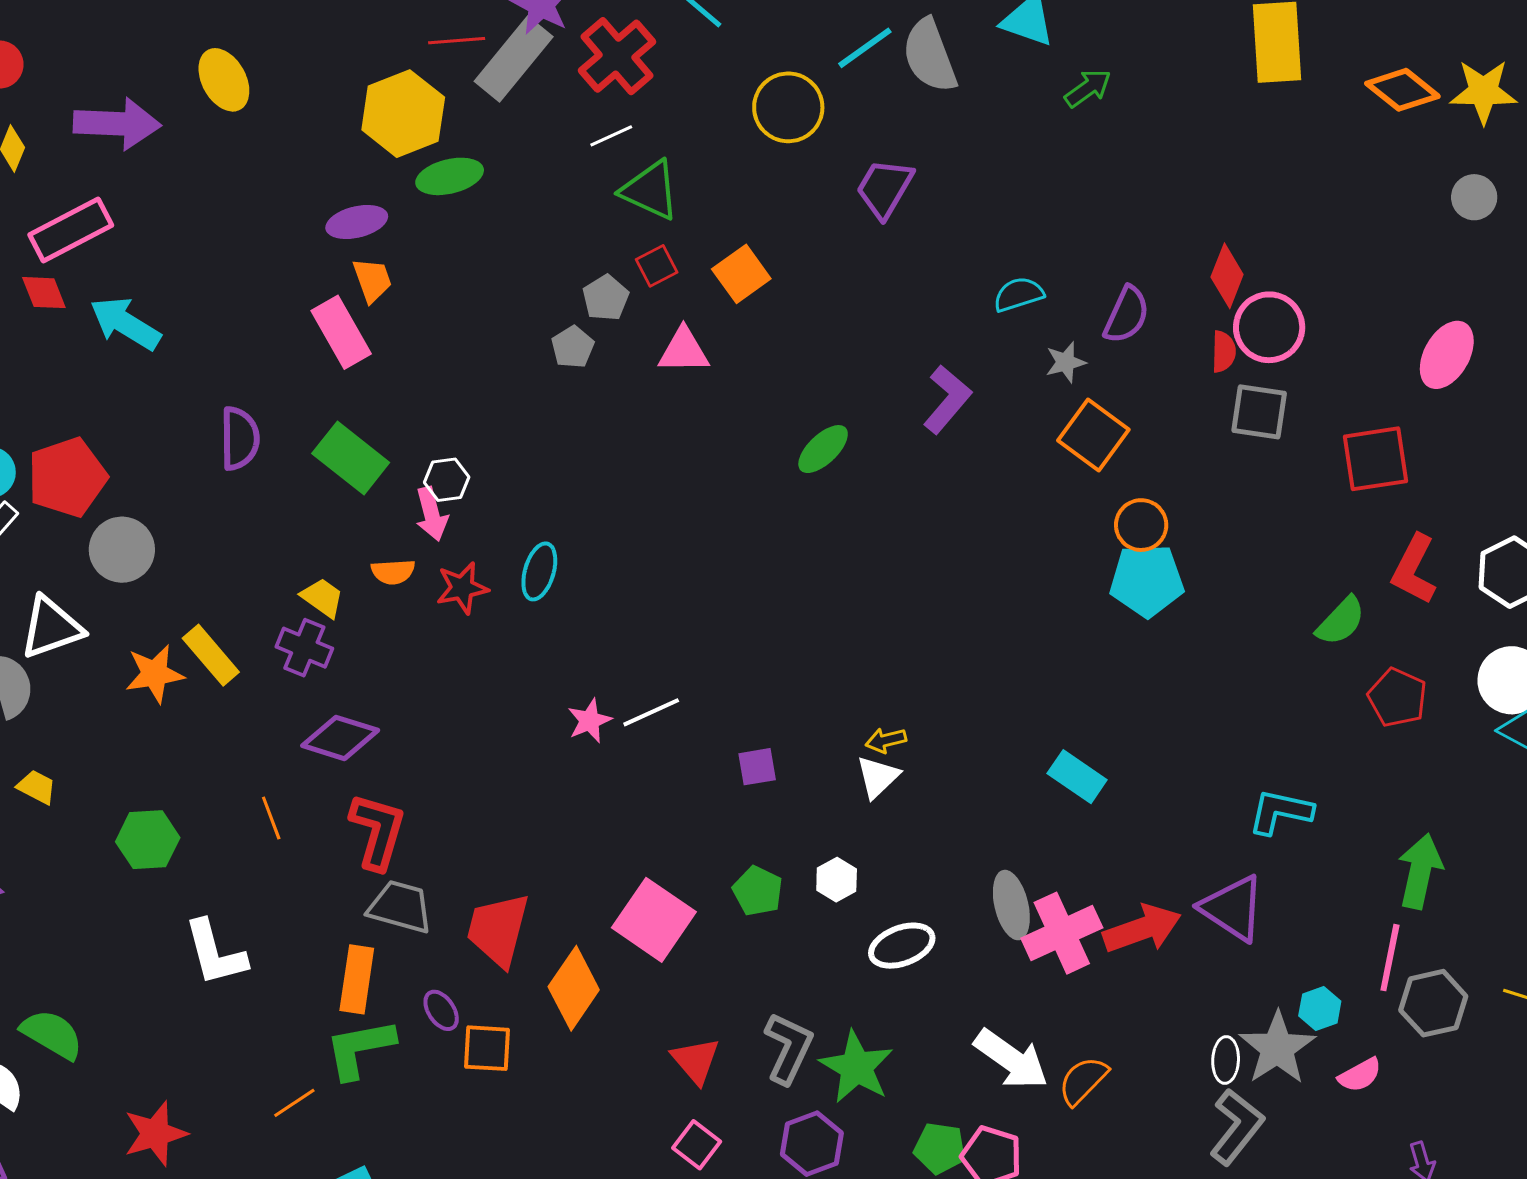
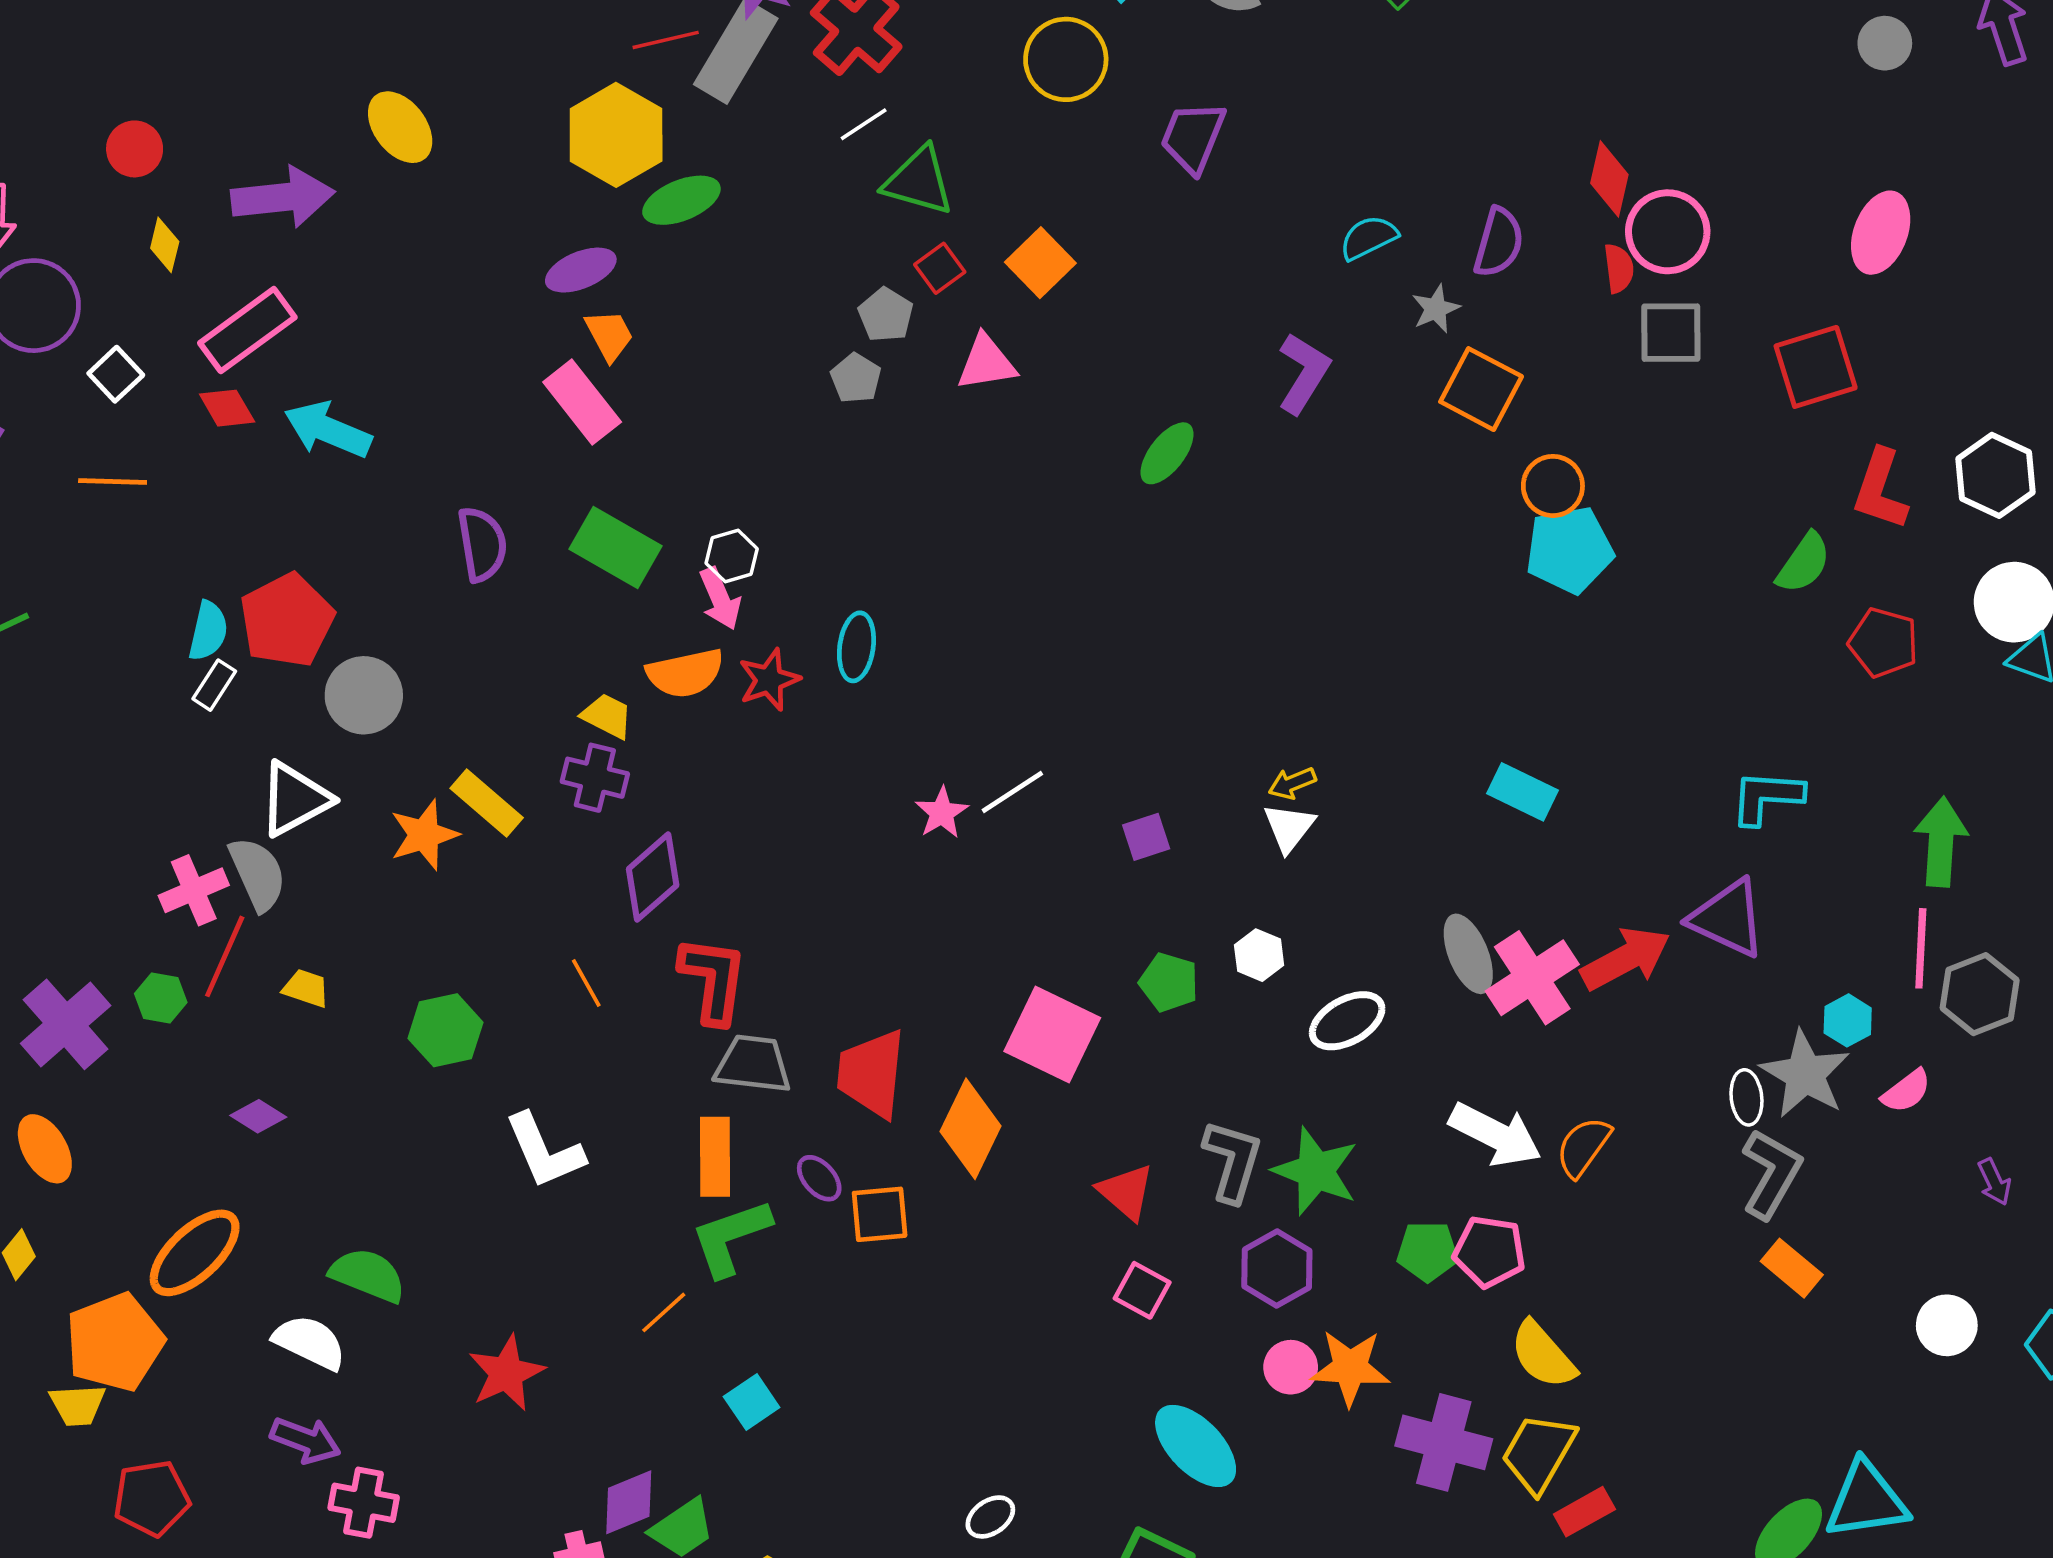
orange semicircle: (393, 572) -> (685, 673), size x1.5
purple diamond: (340, 738) -> (653, 877), turned -50

